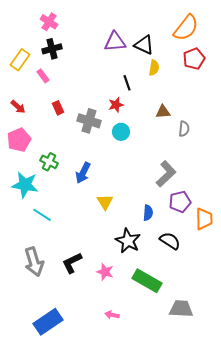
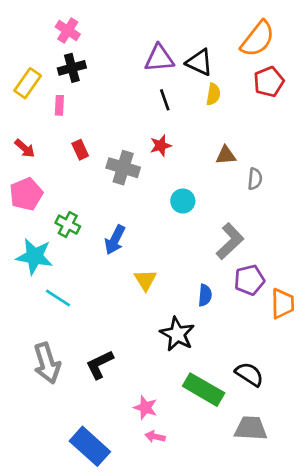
pink rectangle: (43, 76) -> (59, 105), turned 40
black line: (127, 83) -> (165, 100), moved
cyan circle: (121, 132) -> (183, 201), moved
black semicircle: (170, 241) -> (249, 374), moved
pink star: (105, 272) -> (145, 408), moved
blue rectangle: (48, 322) -> (90, 446), moved, turned 76

